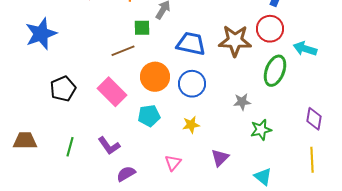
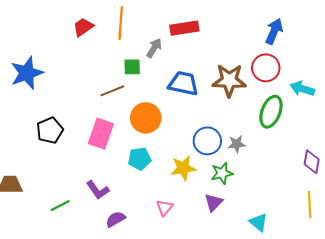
blue circle: (192, 84) -> (207, 141), moved
pink rectangle: (112, 92) -> (101, 134), turned 64
yellow star: (191, 125) -> (183, 168), size x1.4
green star: (261, 130) -> (222, 173), moved
green line: (70, 147) -> (60, 206), moved, turned 48

